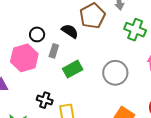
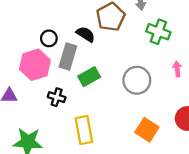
gray rectangle: (54, 51) -> (68, 57), size x1.6
black cross: (45, 100) -> (57, 97), moved

